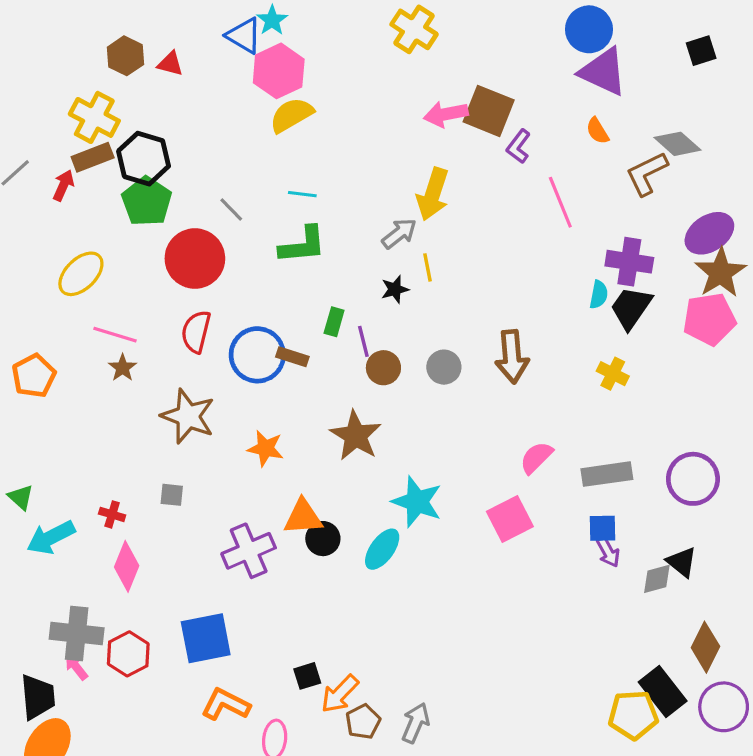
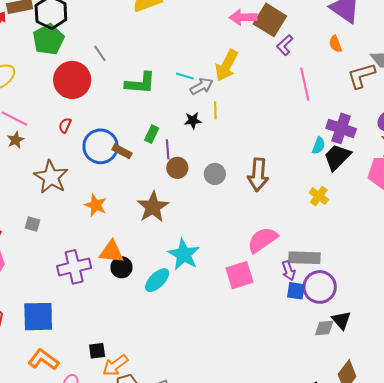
cyan line: (302, 194) -> (185, 76), moved
red semicircle: (196, 332) -> (65, 125), size x0.6
pink semicircle: (536, 458) -> (262, 240), size x1.4
purple circle: (693, 479) -> (320, 287), moved
purple arrow: (608, 552) -> (289, 271), moved

